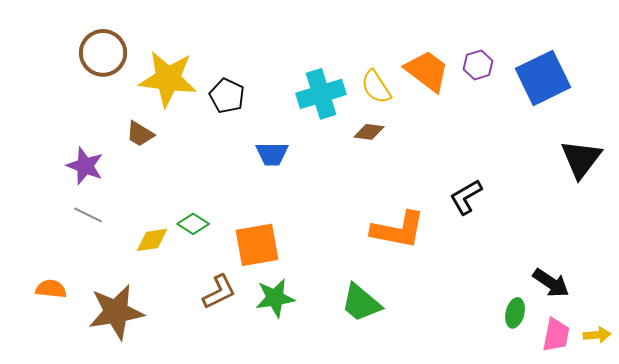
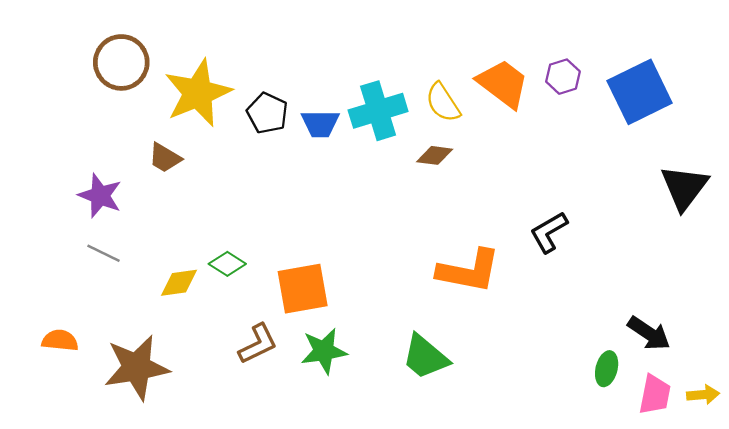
yellow star: (168, 79) -> (198, 93), turned -30
blue trapezoid: (272, 154) -> (320, 124), moved

